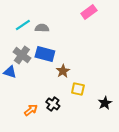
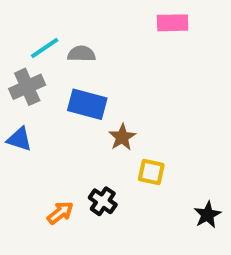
pink rectangle: (89, 12) -> (173, 23), turned 35
gray cross: (22, 55) -> (27, 87), moved, turned 30
black star: (105, 103) -> (207, 215), moved

